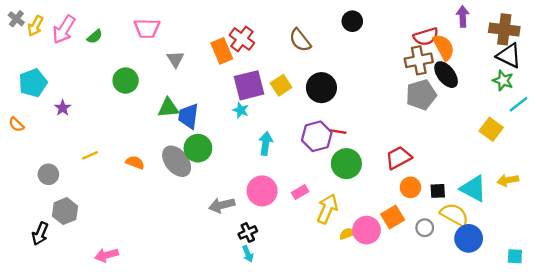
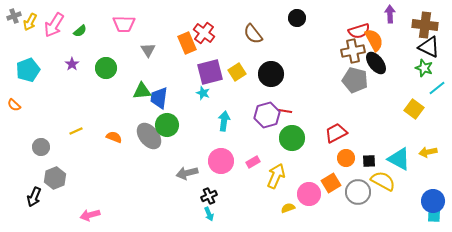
gray cross: (16, 19) -> (14, 16), turned 32
gray pentagon: (421, 95) -> (355, 80), turned 30
purple star: (63, 108) -> (72, 64), moved
gray circle: (425, 228) -> (358, 192), size x1.6
yellow semicircle: (348, 234) -> (288, 208), moved
blue circle: (469, 238) -> (433, 201), moved

